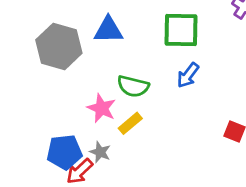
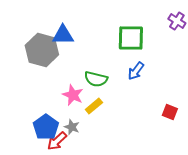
blue triangle: (108, 30) -> (63, 35), moved
blue pentagon: (64, 152) -> (46, 127), turned -30

